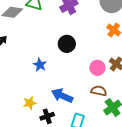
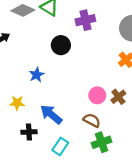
black circle: (67, 44) -> (61, 45), moved
yellow star: (30, 103) -> (17, 103), moved

